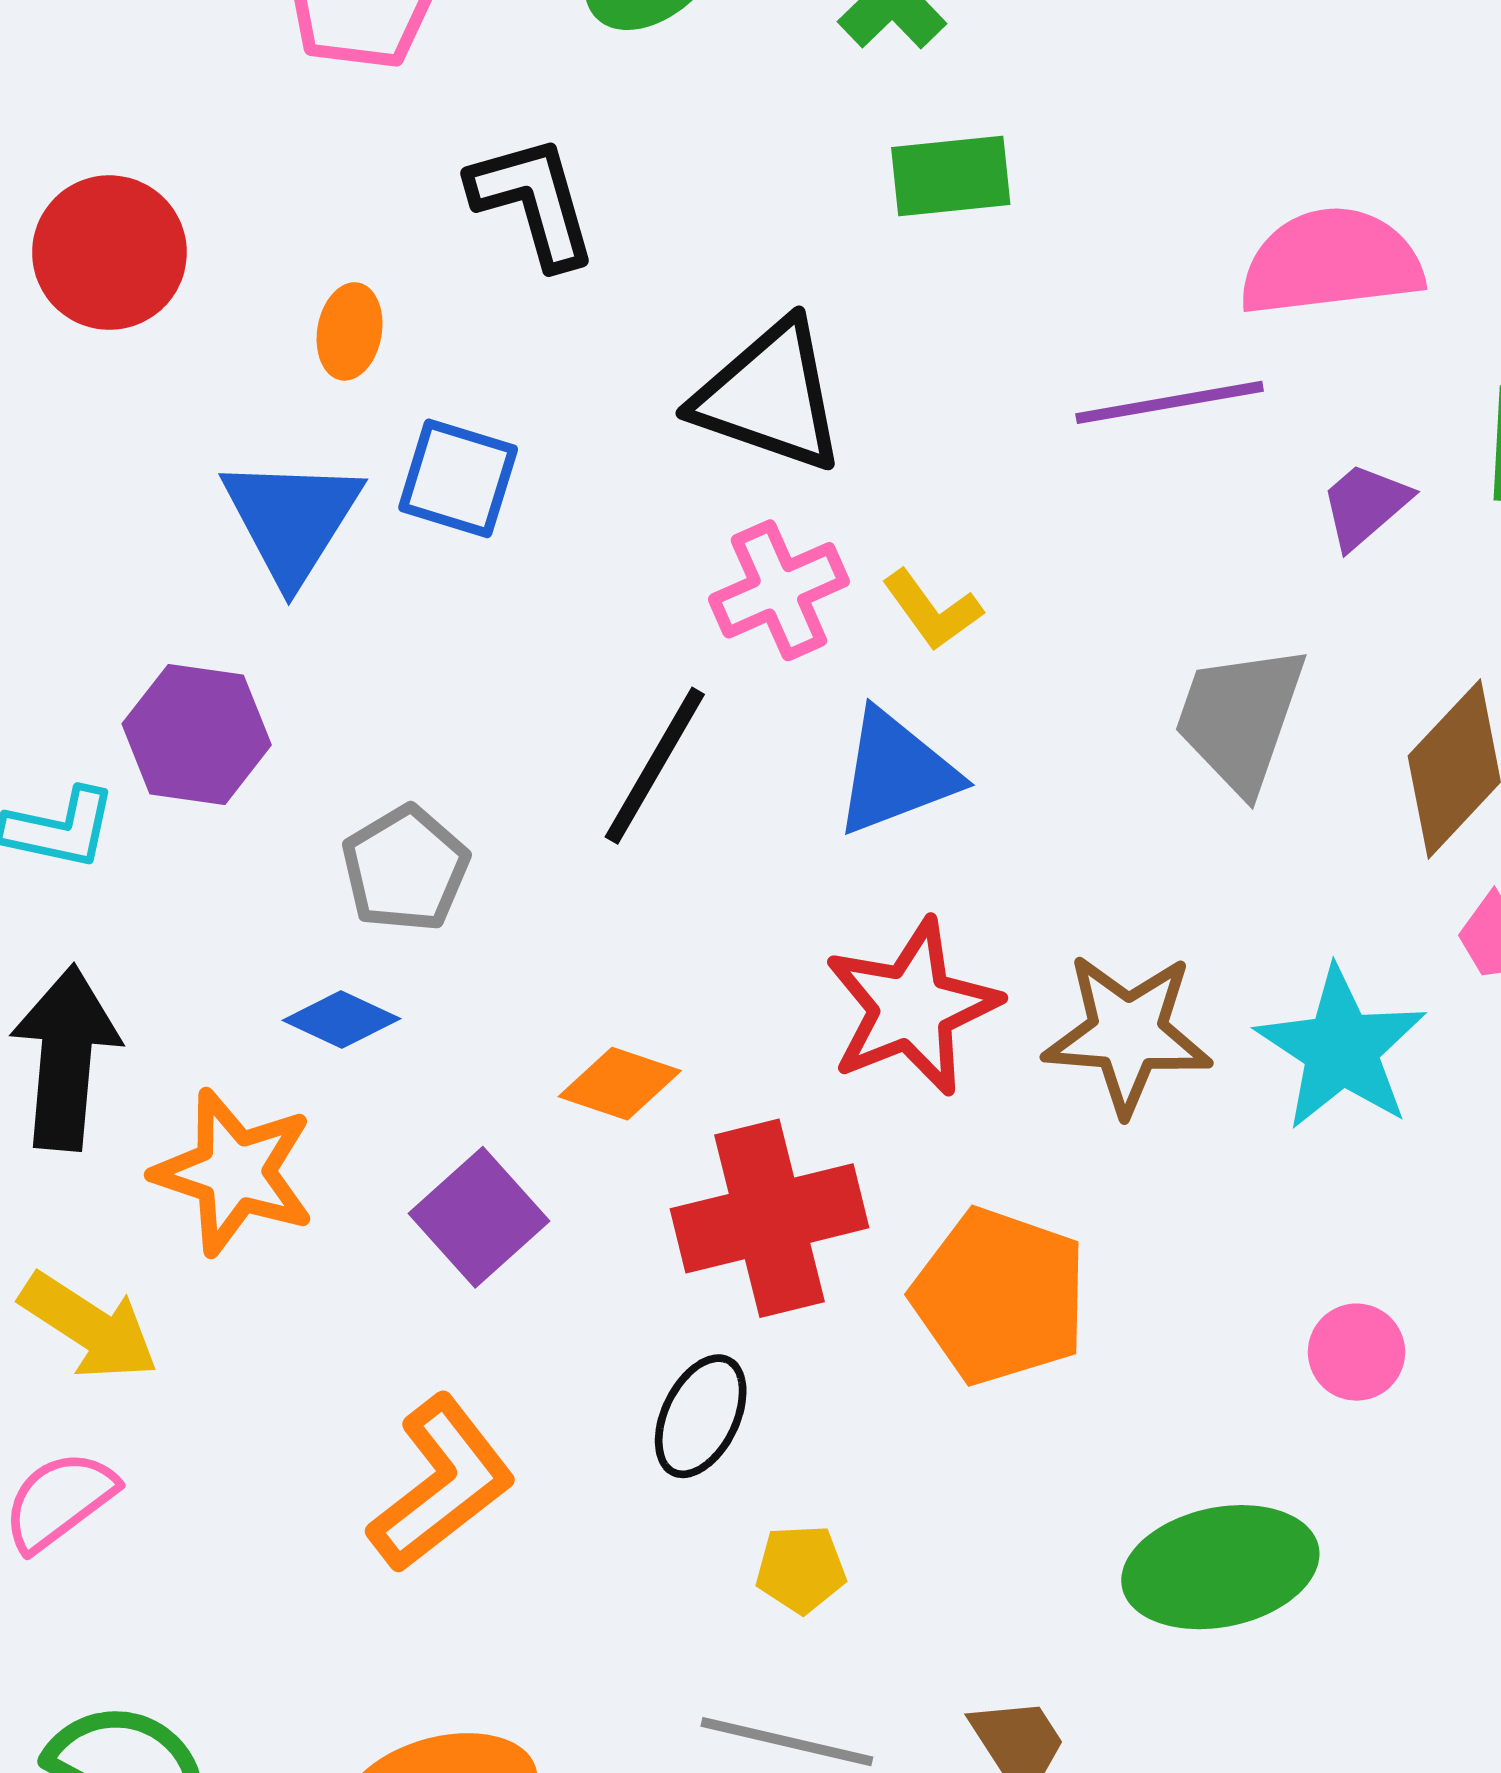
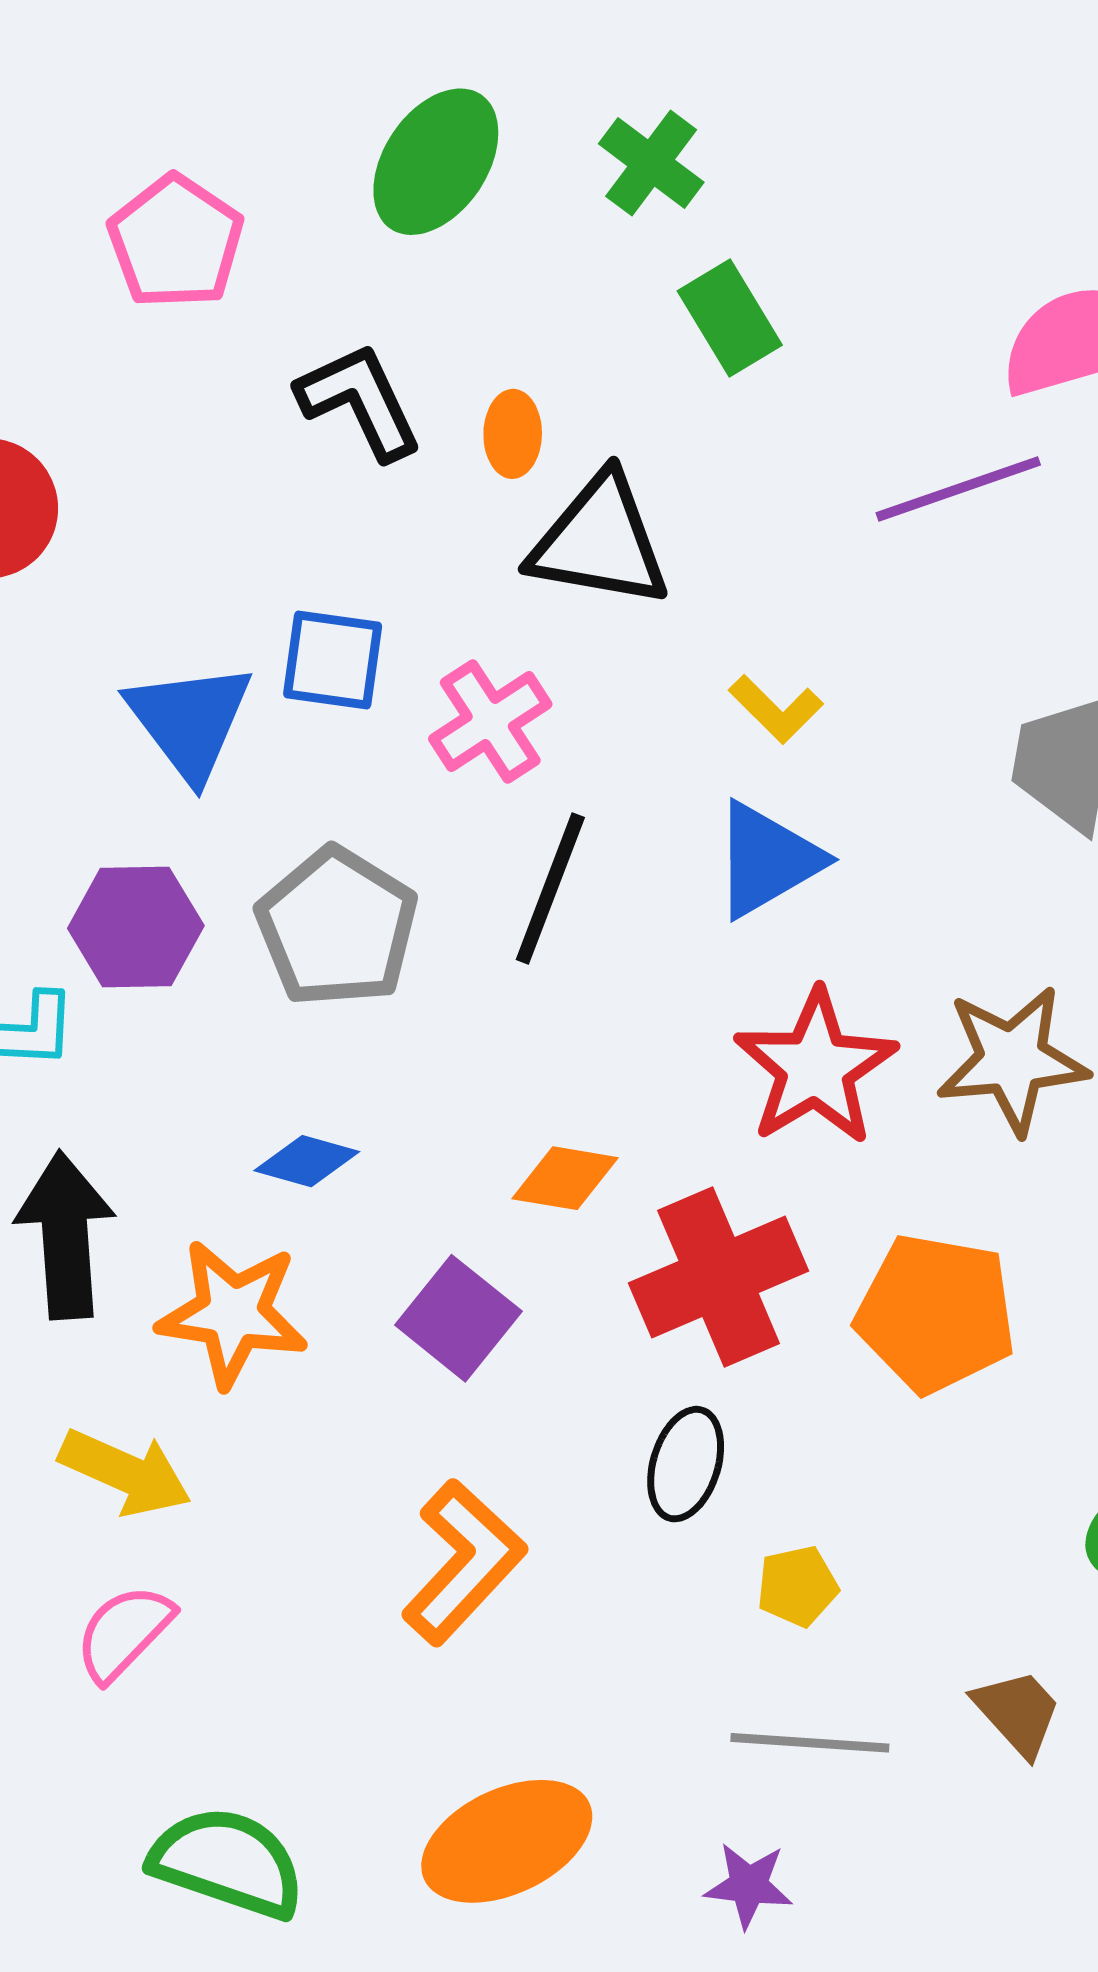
green rectangle: (951, 176) -> (730, 318), turned 74
orange ellipse: (350, 331) -> (513, 434), moved
pink cross: (779, 590) -> (490, 722), moved
gray pentagon: (405, 869) -> (337, 927), moved, size x1.4

